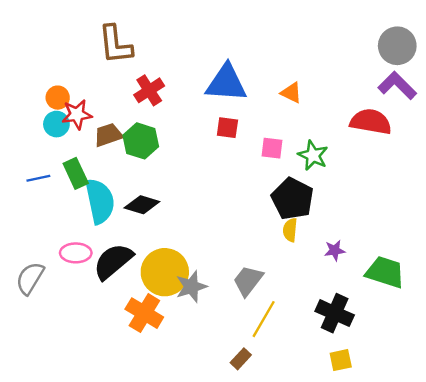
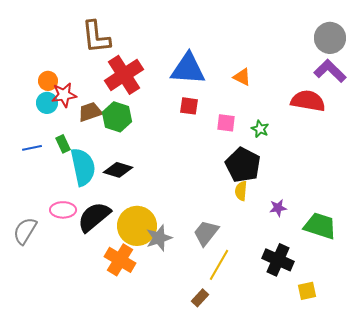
red cross: (149, 90) -> (124, 75), size x1.5
green star: (313, 155) -> (260, 129), size x0.7
green rectangle: (76, 173) -> (63, 144), size x0.7
yellow square: (341, 360) -> (307, 291), moved

